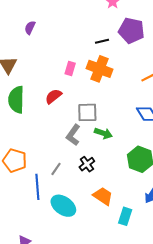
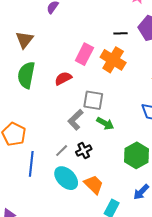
pink rectangle: (70, 68) -> (84, 54), size x1.5
gray line: (56, 169) -> (62, 151), moved
cyan ellipse: (63, 206) -> (66, 178), moved

